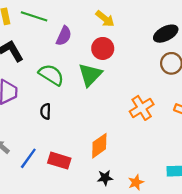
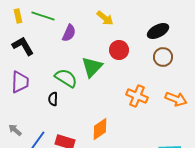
red circle: (103, 48) -> (119, 50), moved
green semicircle: (51, 75) -> (66, 78), moved
orange cross: (142, 108) -> (137, 96), turned -35

